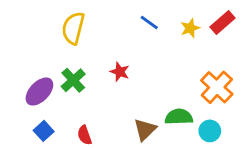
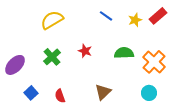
yellow semicircle: (73, 28) -> (52, 20), turned 45
purple ellipse: (39, 92) -> (15, 65), moved
green semicircle: (179, 117) -> (124, 53), moved

